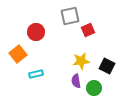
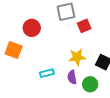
orange square: (18, 54) -> (14, 50), turned -30
cyan rectangle: (36, 74) -> (47, 73), moved

